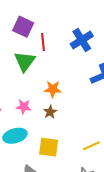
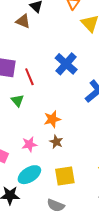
green triangle: (25, 61) -> (17, 101), size x0.6

